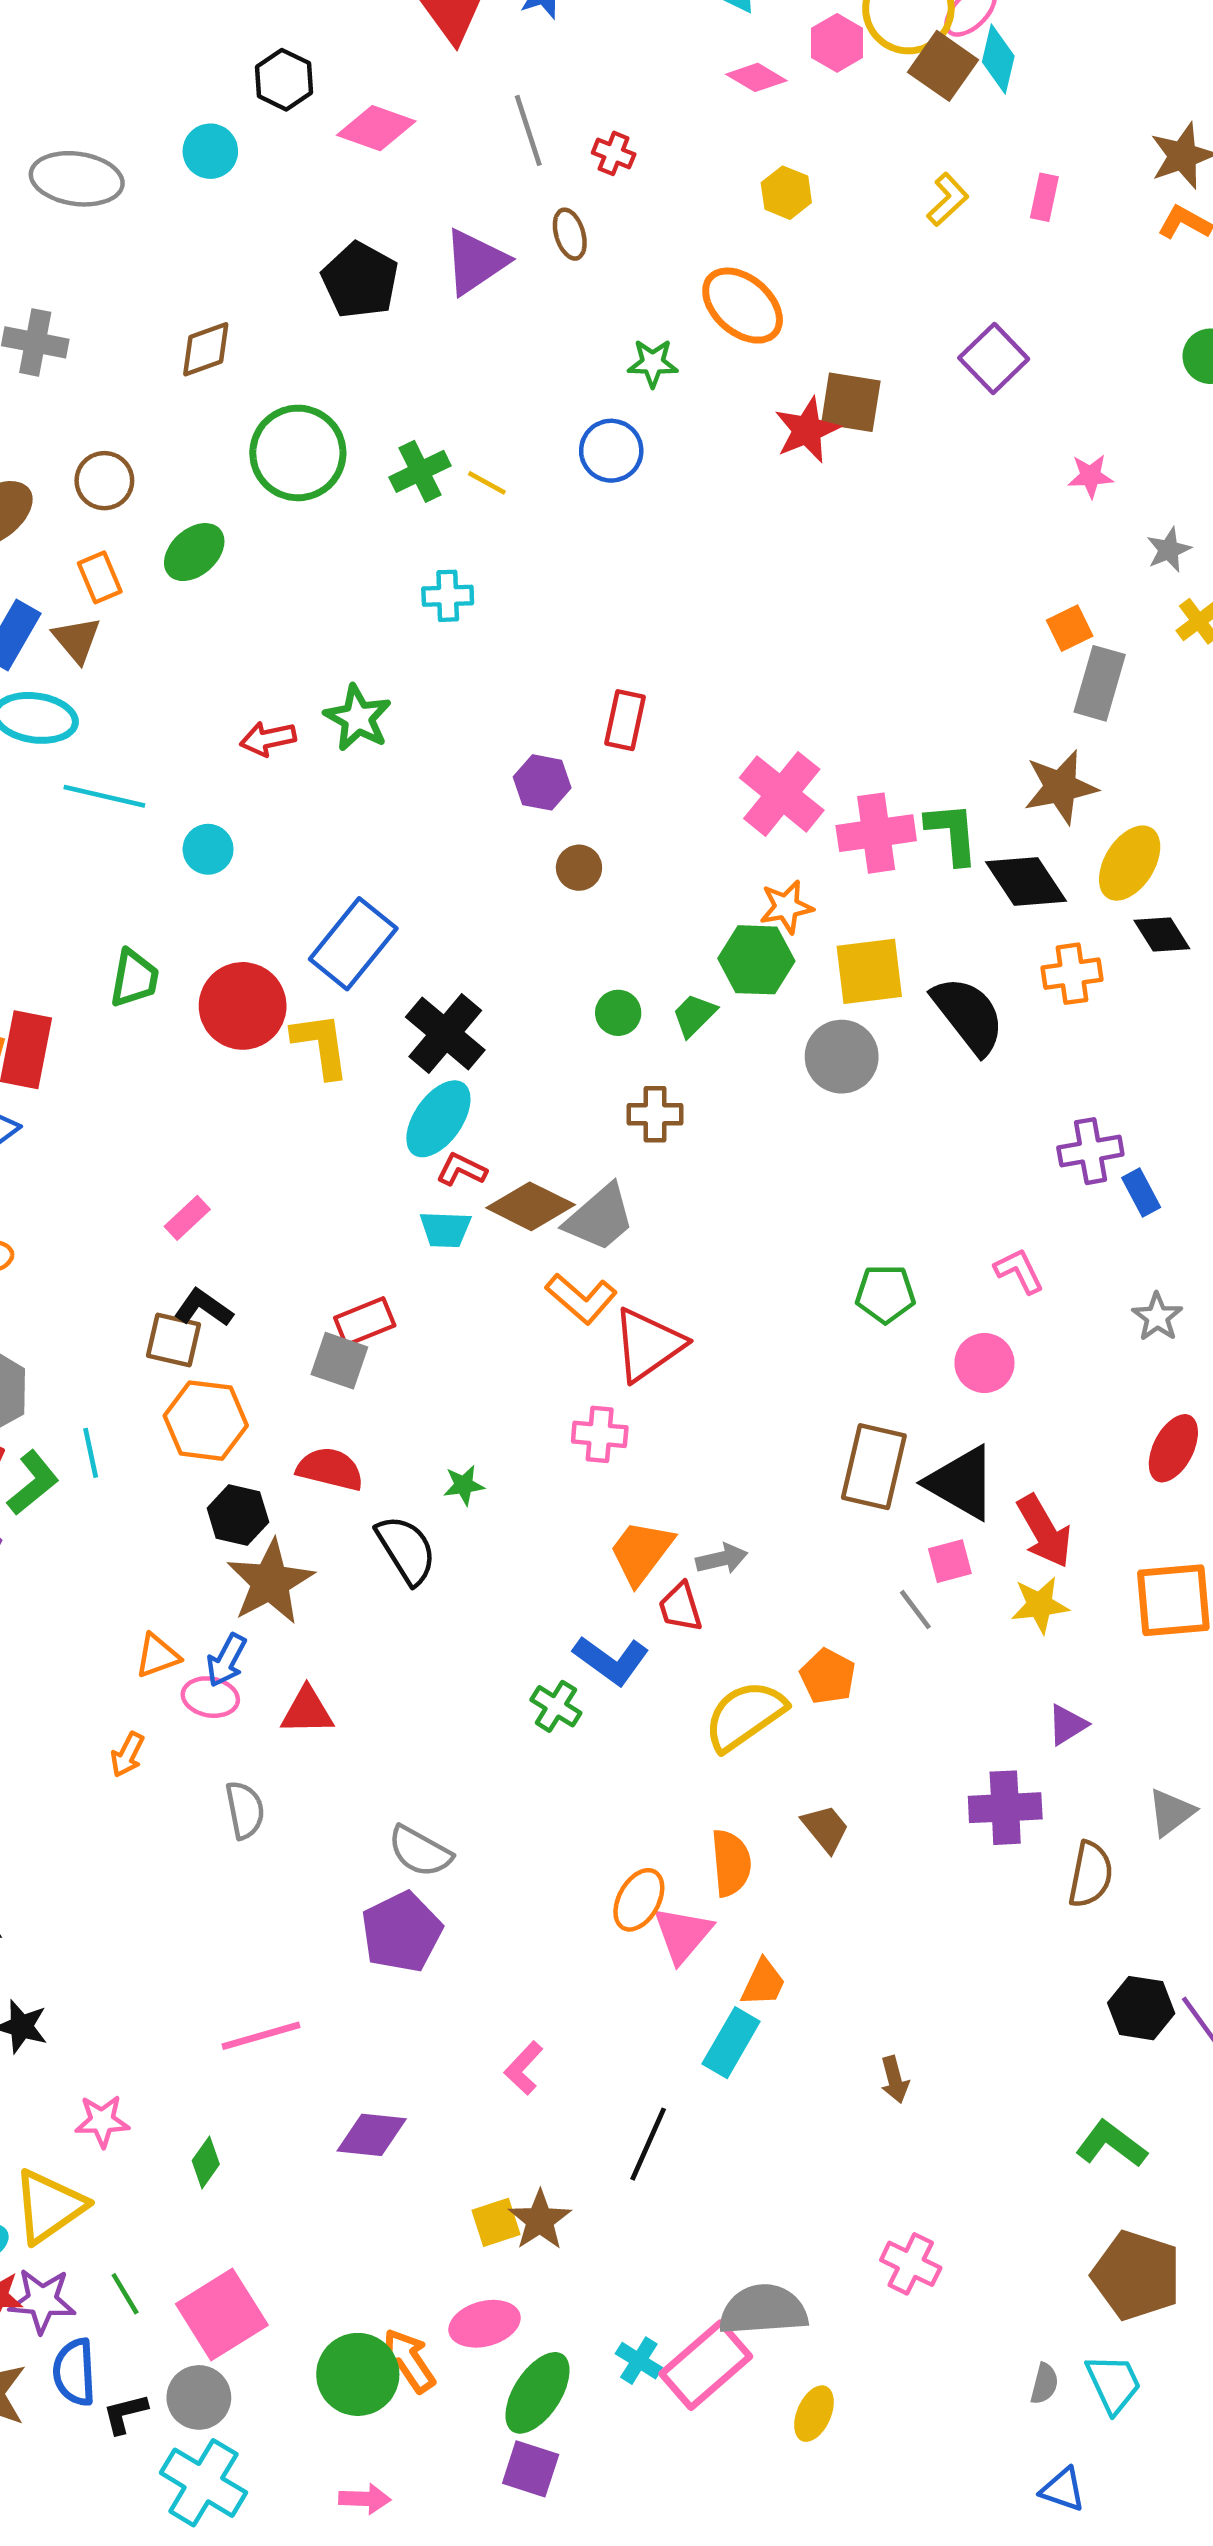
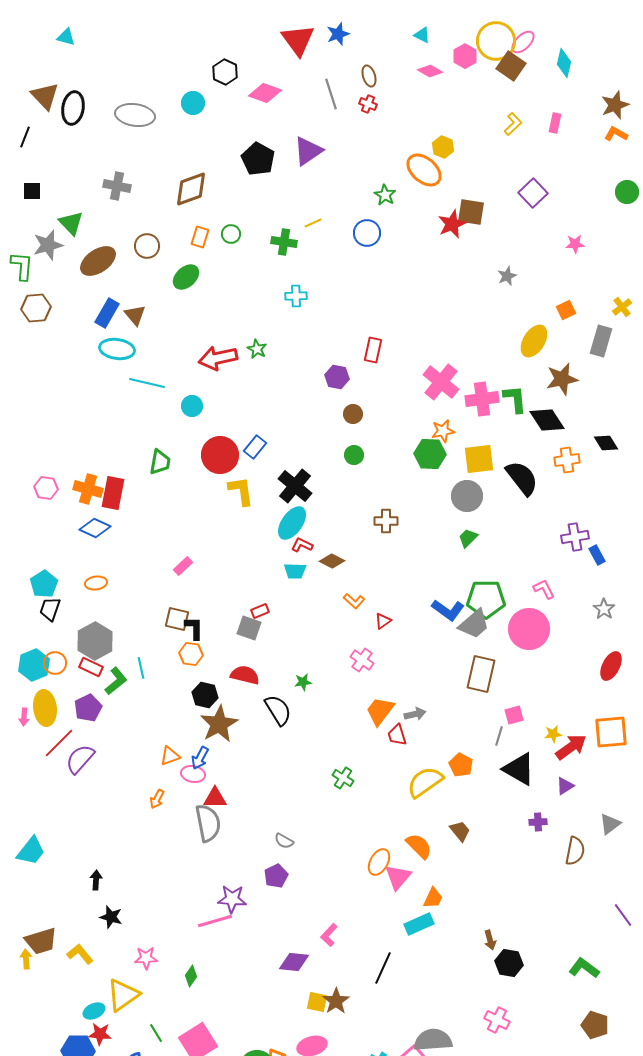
cyan diamond: (998, 59) -> (564, 63), moved
yellow hexagon: (786, 193) -> (443, 147), moved
brown ellipse: (570, 234) -> (369, 76), moved
brown diamond: (206, 349) -> (191, 189), size x1.4
green star: (653, 363) -> (385, 195), turned 30
green circle: (298, 453) -> (231, 234), size x0.5
green cross: (420, 471) -> (284, 242), turned 35
yellow line: (487, 483) -> (313, 223), moved, turned -54
gray star: (1169, 550) -> (507, 276), moved
orange rectangle: (100, 577) -> (200, 237), moved, turned 40
gray rectangle: (1100, 683) -> (601, 341), moved
green star: (358, 718) -> (257, 349), size x0.7
red arrow: (268, 739) -> (218, 358), size x1.6
yellow ellipse: (1130, 863) -> (534, 341), moved
blue rectangle: (353, 944) -> (255, 447), size x0.6
red circle: (243, 1006) -> (220, 455), moved
green circle: (618, 1013) -> (354, 455), moved
green trapezoid: (694, 1015) -> (468, 538), moved
brown diamond: (531, 1206) -> (332, 561), size x0.7
gray trapezoid: (600, 1218) -> (474, 624), moved
green pentagon: (885, 1294) -> (486, 599), size x1.5
orange L-shape: (581, 1299) -> (354, 601), size x0.7
black L-shape: (203, 1308) -> (194, 628), moved, turned 55
red rectangle: (365, 1322) -> (260, 611), size x0.7
red triangle: (648, 1345) -> (383, 621), size x0.5
pink circle: (984, 1363) -> (529, 629), size x1.6
orange hexagon: (206, 1421) -> (191, 654), size x0.7
pink cross: (600, 1434) -> (362, 660), turned 30
black triangle: (961, 1483) -> (519, 769), moved
red arrow: (1044, 1531) -> (571, 747), moved, turned -96
yellow star: (1040, 1605) -> (553, 734), size x0.7
gray line: (915, 1610) -> (499, 736), turned 54
blue L-shape: (611, 1660) -> (448, 610), moved
red triangle: (307, 1711) -> (215, 798), moved
purple cross: (1005, 1808) -> (538, 822), size x0.6
gray semicircle: (245, 1810) -> (208, 823), size x1.5
gray semicircle: (420, 1851) -> (284, 841), size x0.7
orange semicircle: (731, 1863) -> (419, 846), turned -40
purple pentagon: (402, 1932) -> (276, 876), size x0.7
black hexagon: (1141, 2008) -> (509, 963), moved
cyan rectangle: (731, 2043) -> (419, 924), turned 36
purple diamond: (372, 2135) -> (294, 962), moved
yellow square: (496, 2222) -> (317, 1002), turned 30
brown pentagon: (1137, 2275) -> (595, 1025), size x0.7
purple star: (42, 2301) -> (232, 899), moved

